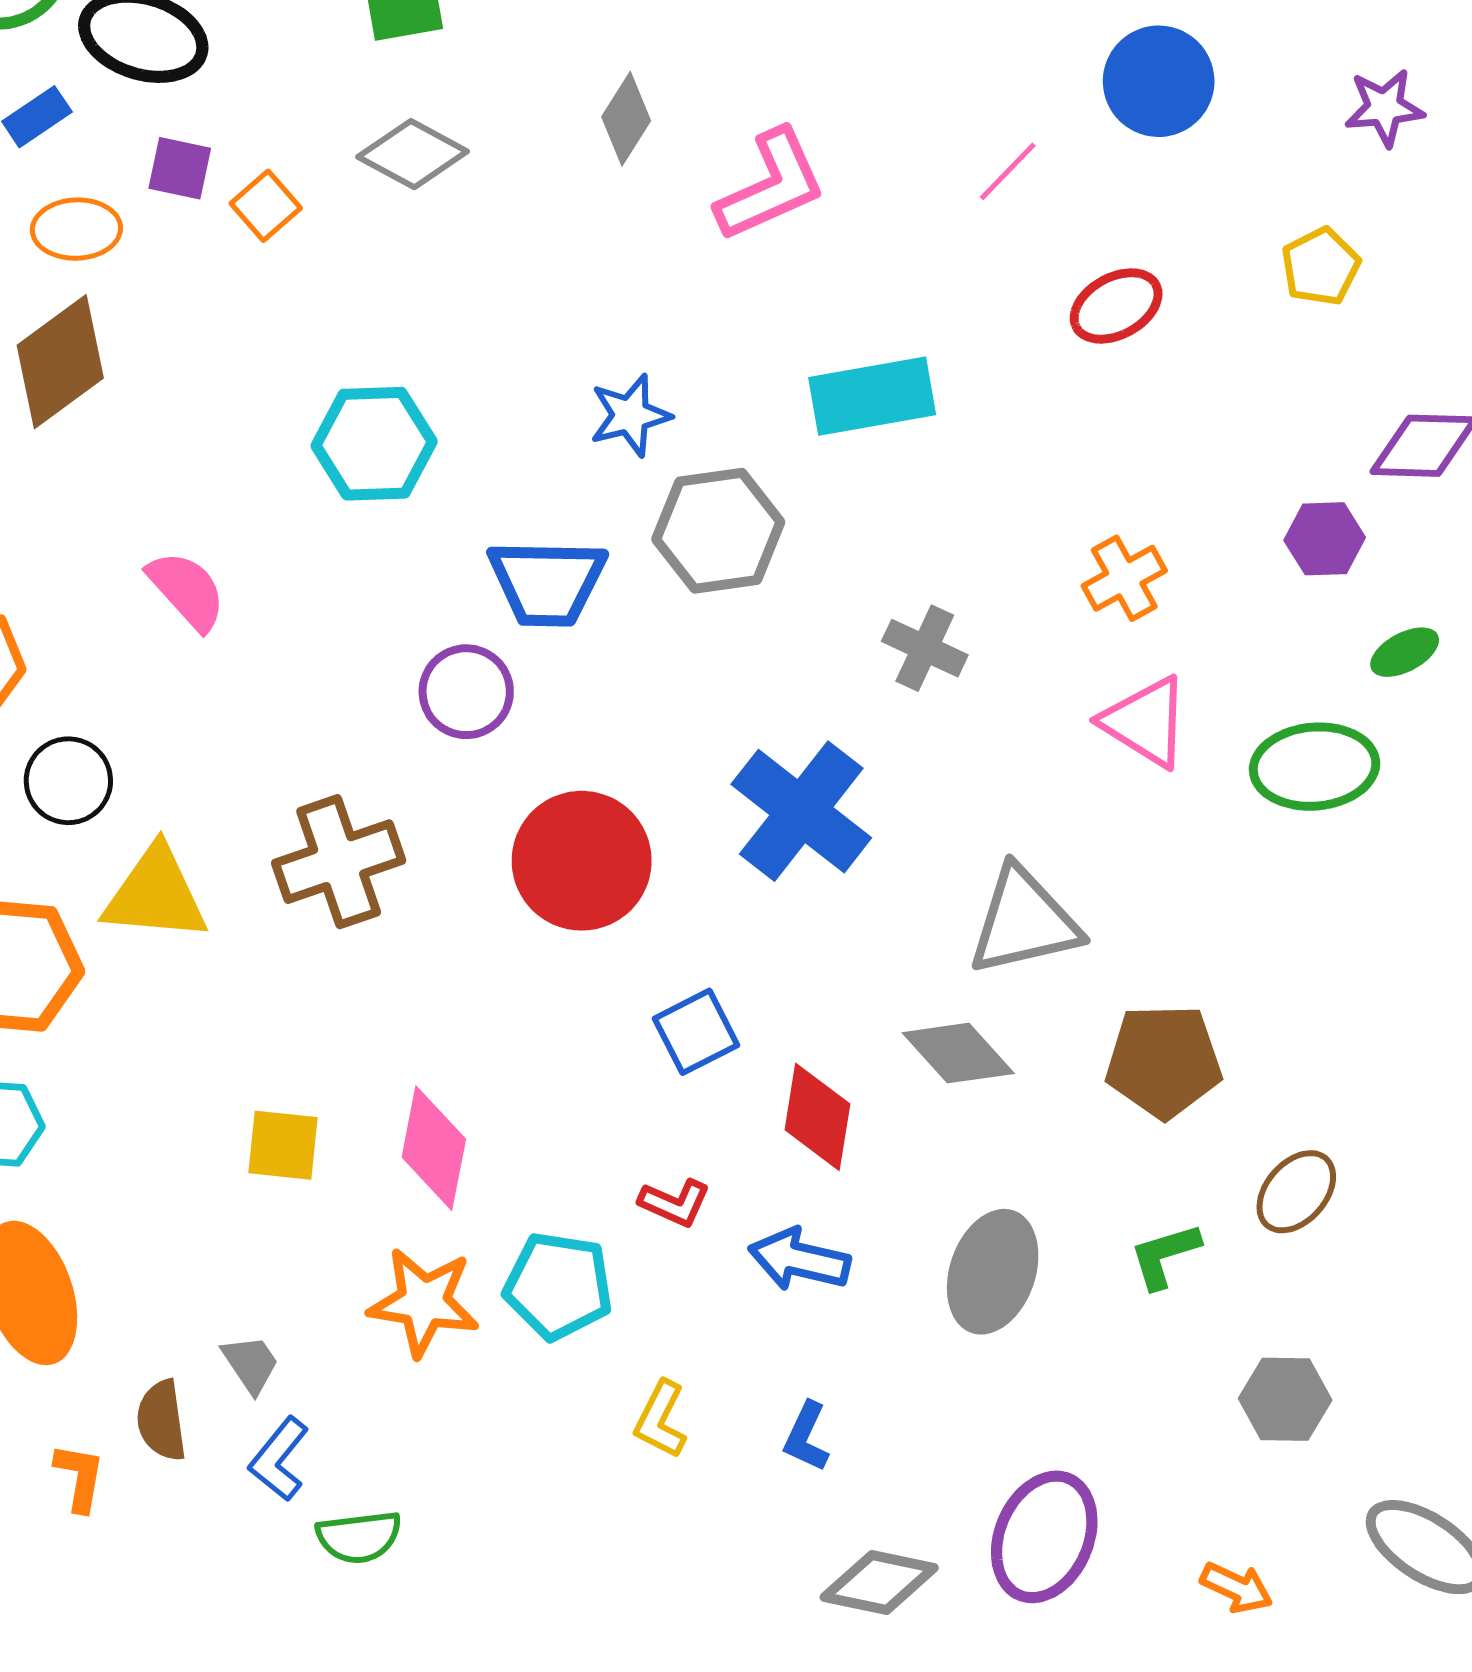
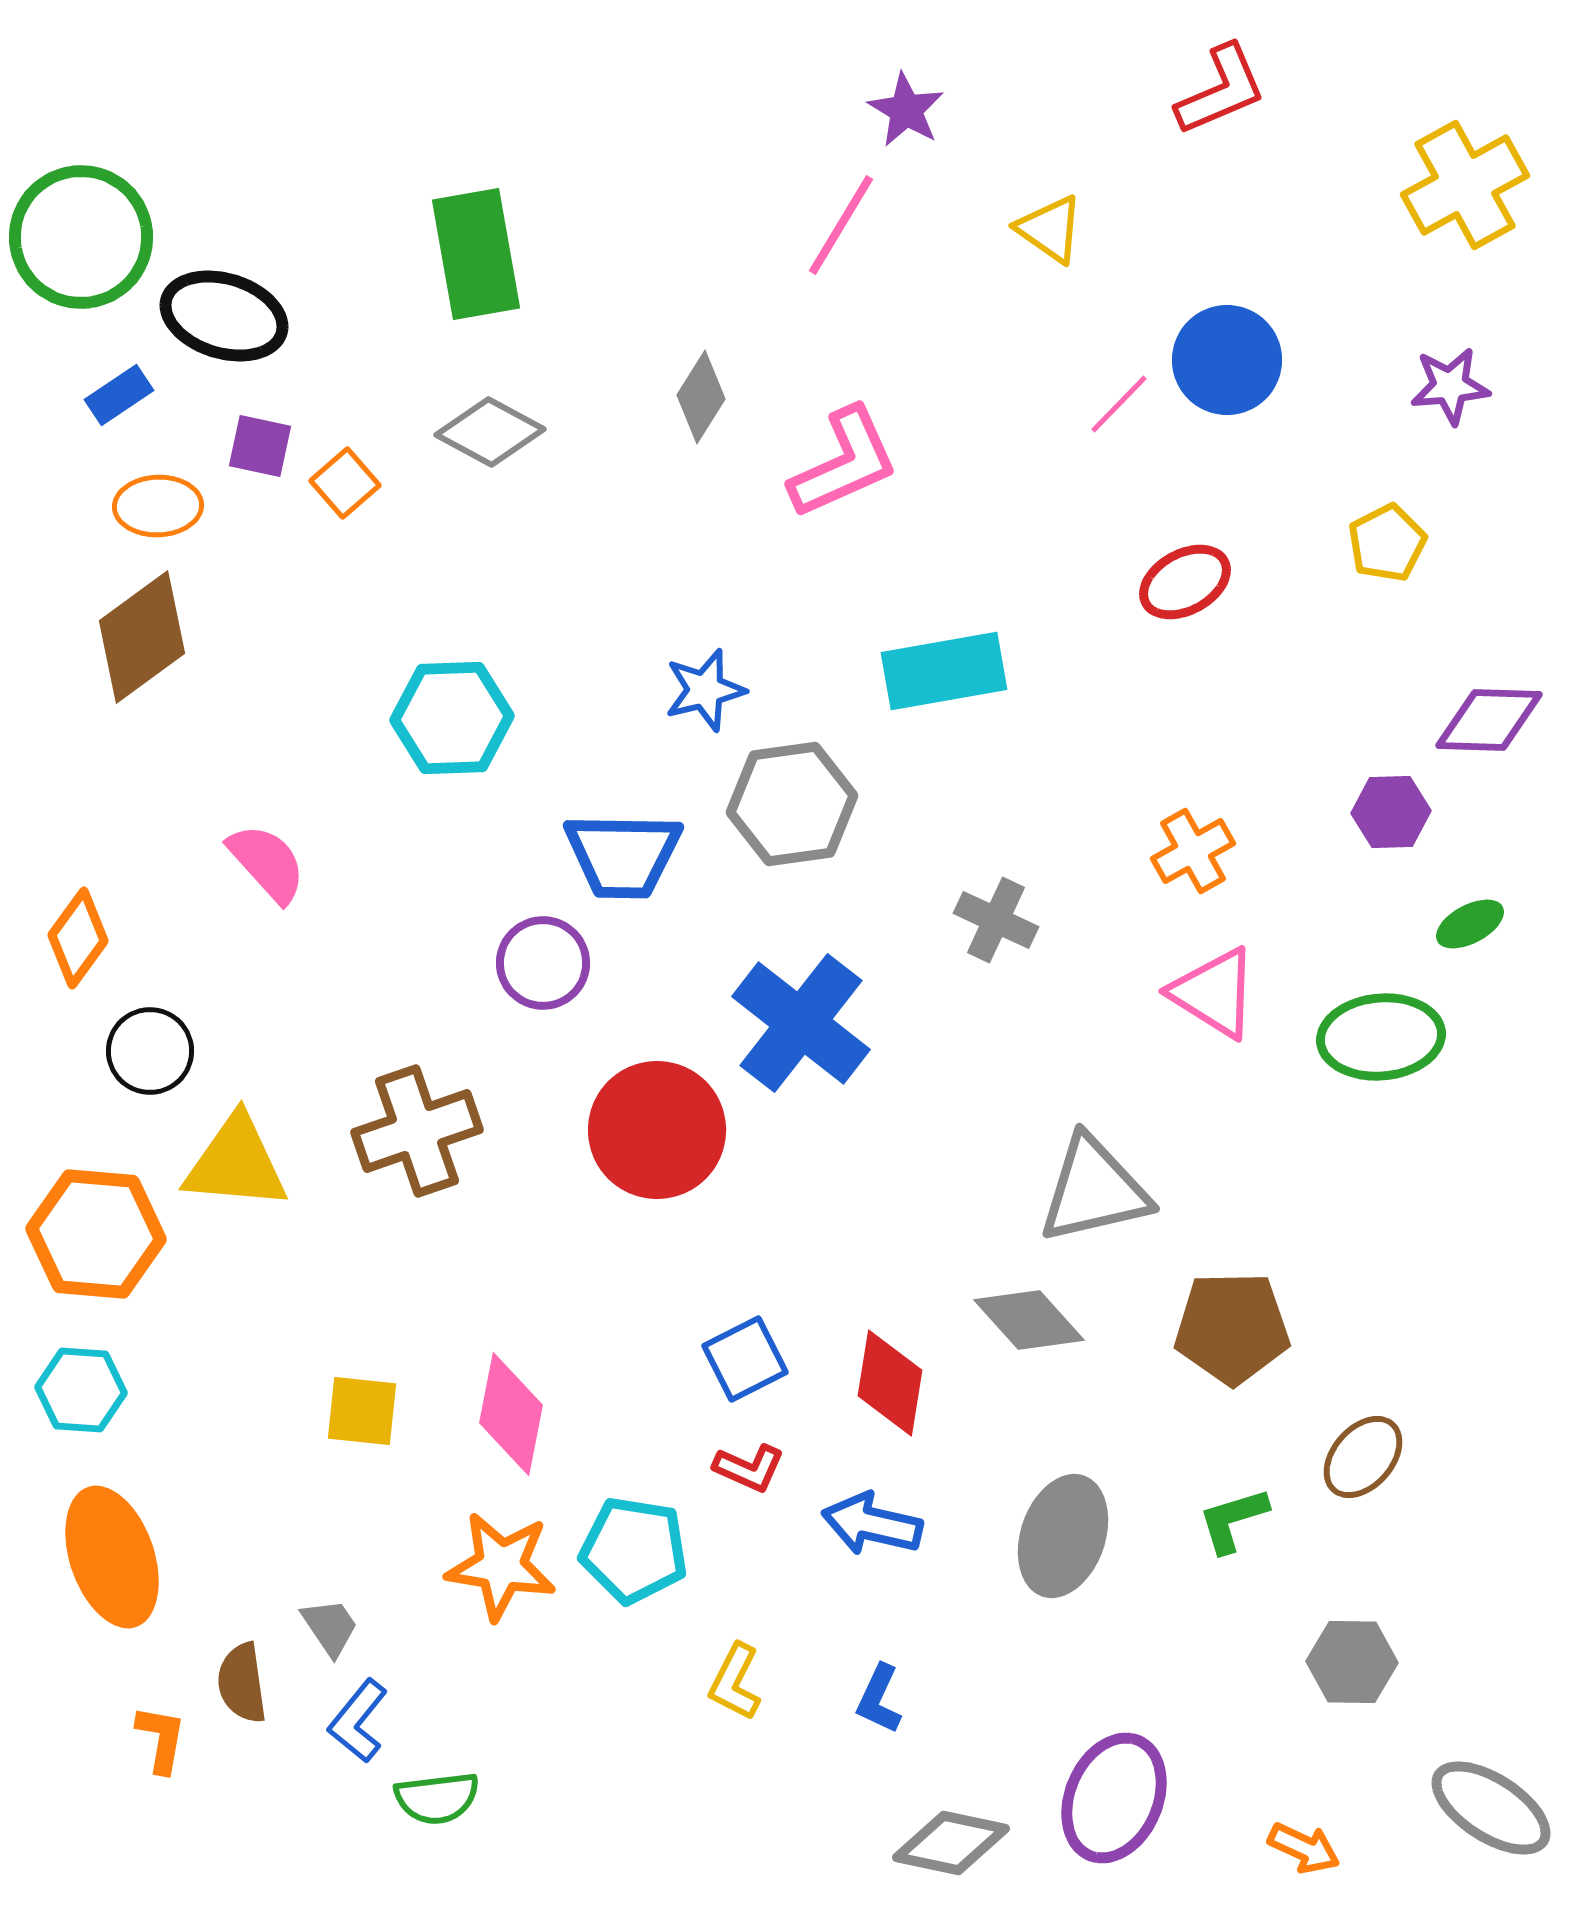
pink line: (1008, 171) -> (1119, 404), moved
blue cross: (801, 811) -> (801, 1023), moved
blue square: (696, 1032) -> (745, 1359), moved

